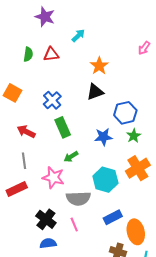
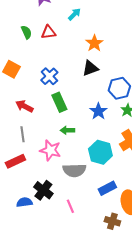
green semicircle: (28, 54) -> (26, 32), turned -32
blue star: (103, 137) -> (98, 111), turned -30
green arrow: (71, 157) -> (67, 130), turned 32
pink line: (74, 225) -> (70, 206), moved
blue semicircle: (48, 243) -> (24, 202), moved

